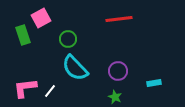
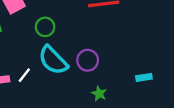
purple circle: (118, 71) -> (88, 60), moved
white line: (50, 91) -> (24, 75), moved

